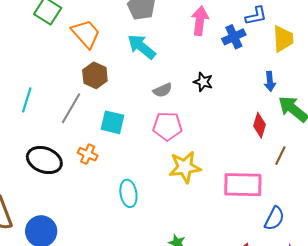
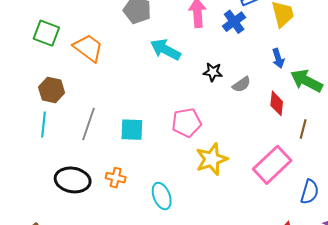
cyan arrow: (142, 47) -> (165, 50), moved
brown hexagon: (95, 75) -> (52, 90), moved
gray semicircle: (163, 90) -> (242, 84), moved
orange cross: (88, 154) -> (116, 178), moved
pink rectangle: (243, 185) -> (272, 165), turned -33

